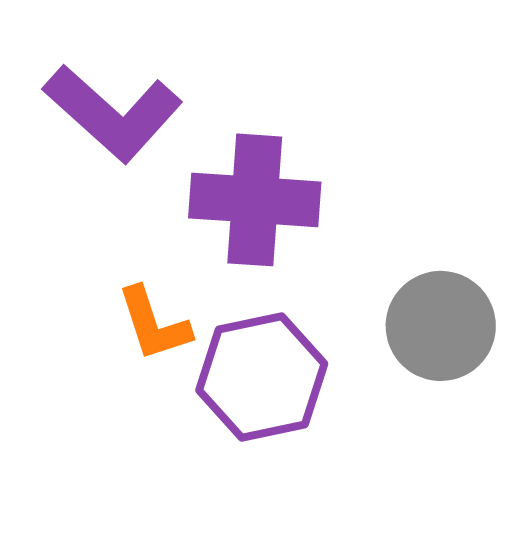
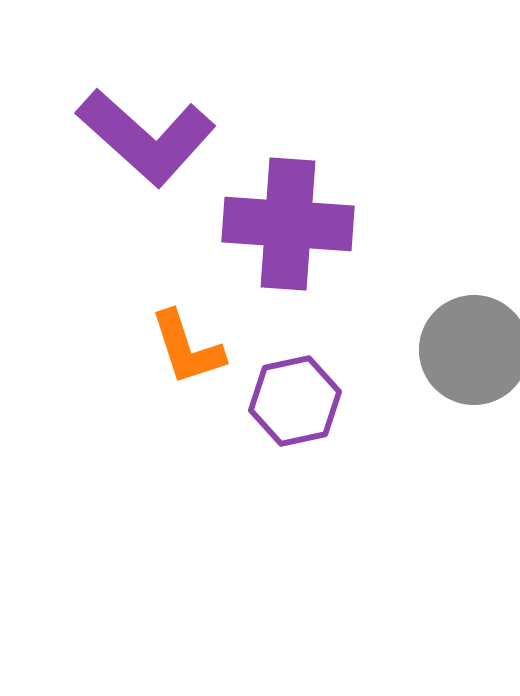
purple hexagon: (262, 377) -> (295, 401), size x0.7

